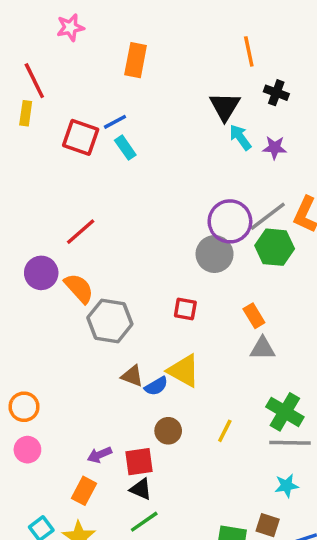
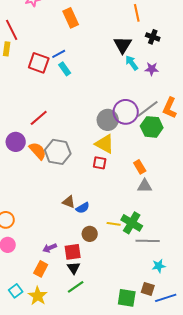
orange rectangle: (136, 60) -> (71, 18), turned -36
gray circle: (215, 254) -> (108, 120), moved
gray hexagon: (110, 321) -> (58, 152), moved
yellow triangle: (184, 371) -> (105, 144), moved
green cross: (285, 412) -> (132, 223), moved
yellow line: (225, 431) -> (114, 224), moved, turned 72
gray line: (290, 443) -> (148, 241), moved
black triangle: (141, 489) -> (74, 268), turned 32

